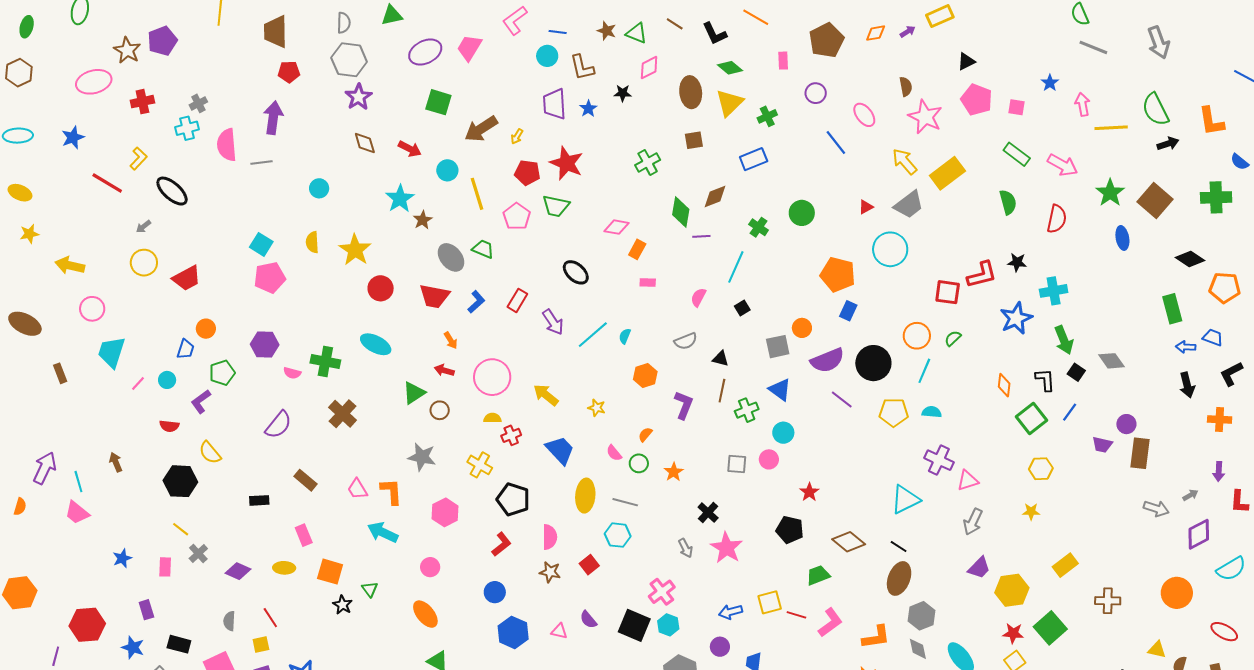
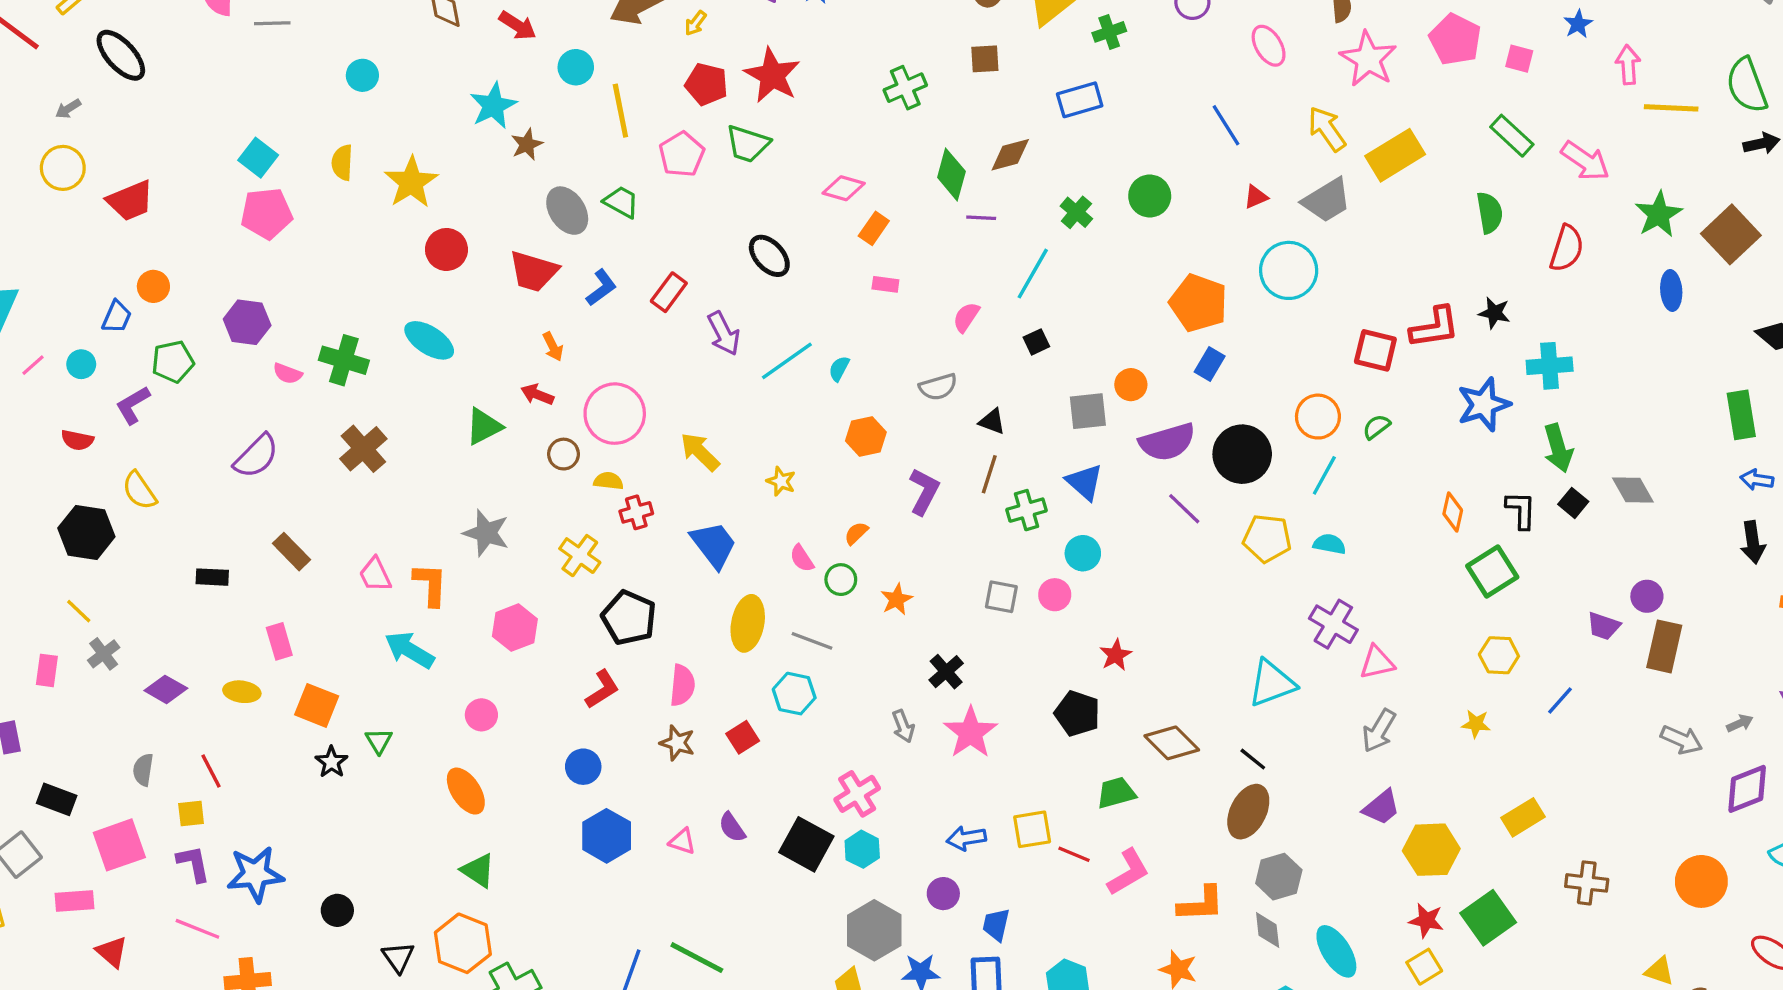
blue line: (836, 142) -> (1226, 125), moved
brown circle: (440, 410) -> (563, 454), moved
blue line: (1070, 412) -> (1560, 701), moved

